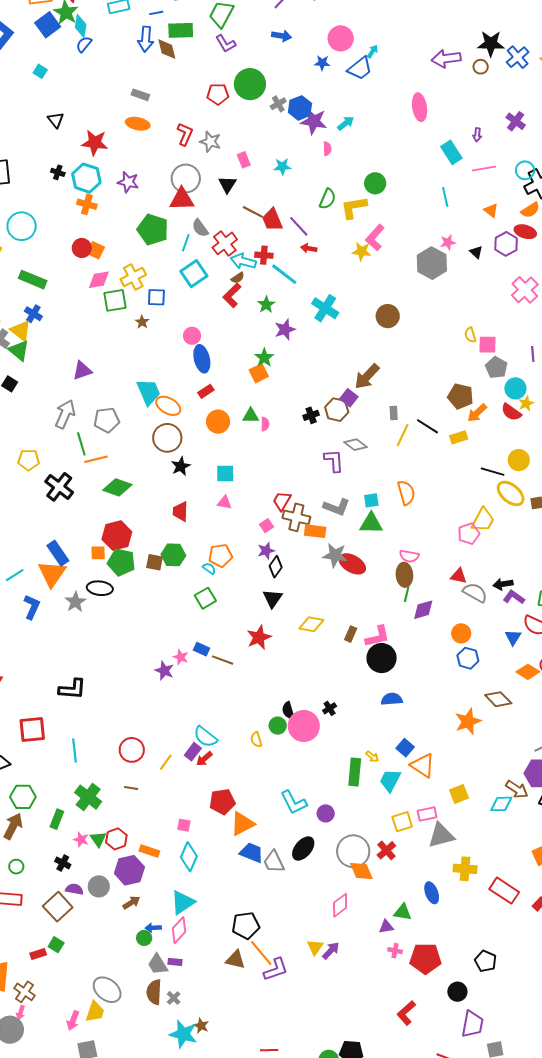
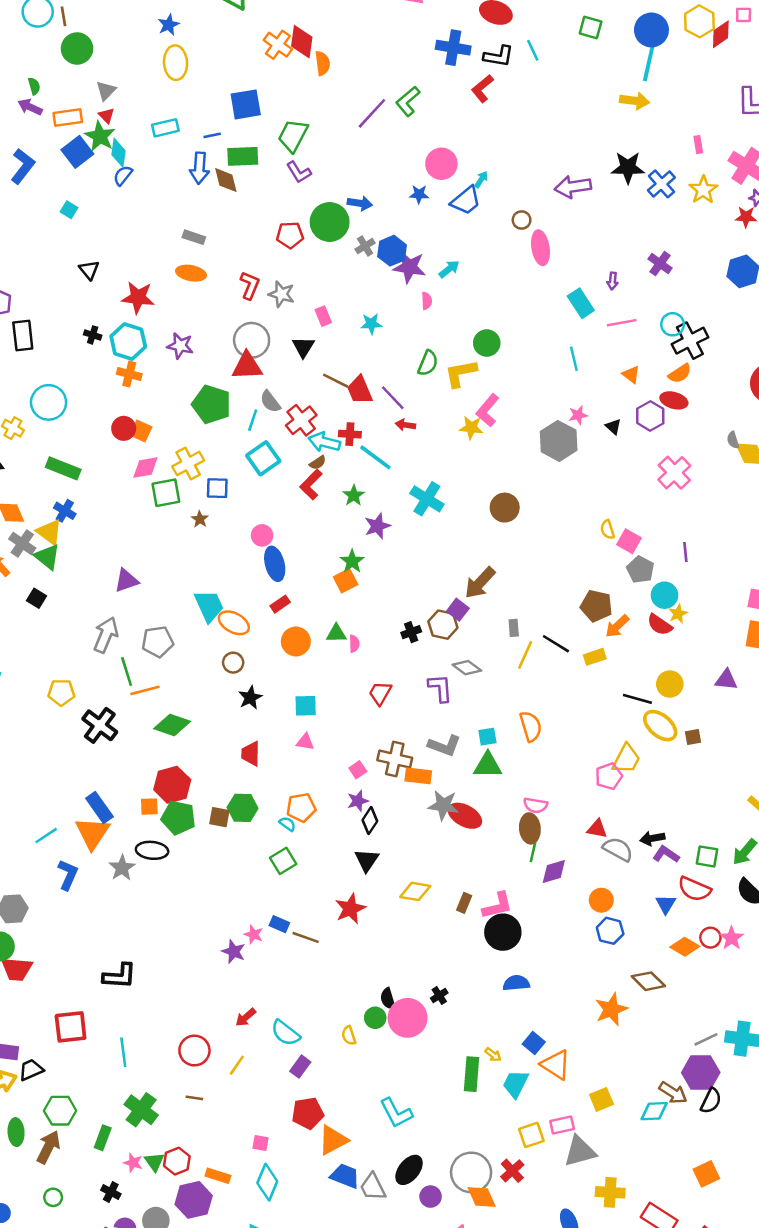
blue arrow: (282, 36) -> (360, 203), moved
brown circle: (481, 67) -> (522, 220), moved
pink square: (487, 345) -> (629, 541), turned 30
brown circle: (167, 438) -> (233, 663), size x0.6
red trapezoid: (282, 501) -> (380, 693), moved
purple rectangle: (193, 752) -> (300, 1067), moved
red arrow: (204, 759) -> (246, 1017), moved
purple circle: (326, 813) -> (431, 1197), moved

